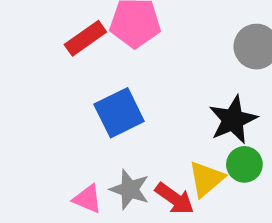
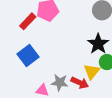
blue square: (119, 113) -> (28, 55), moved

